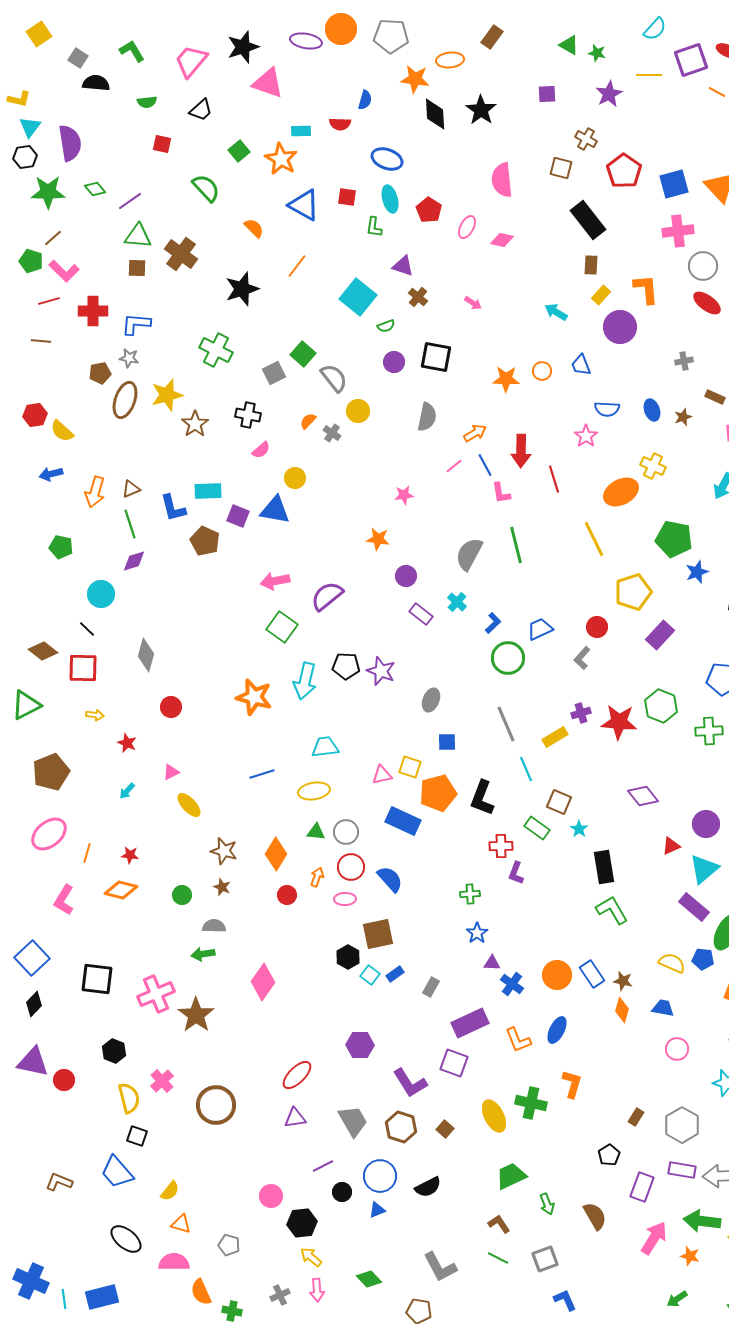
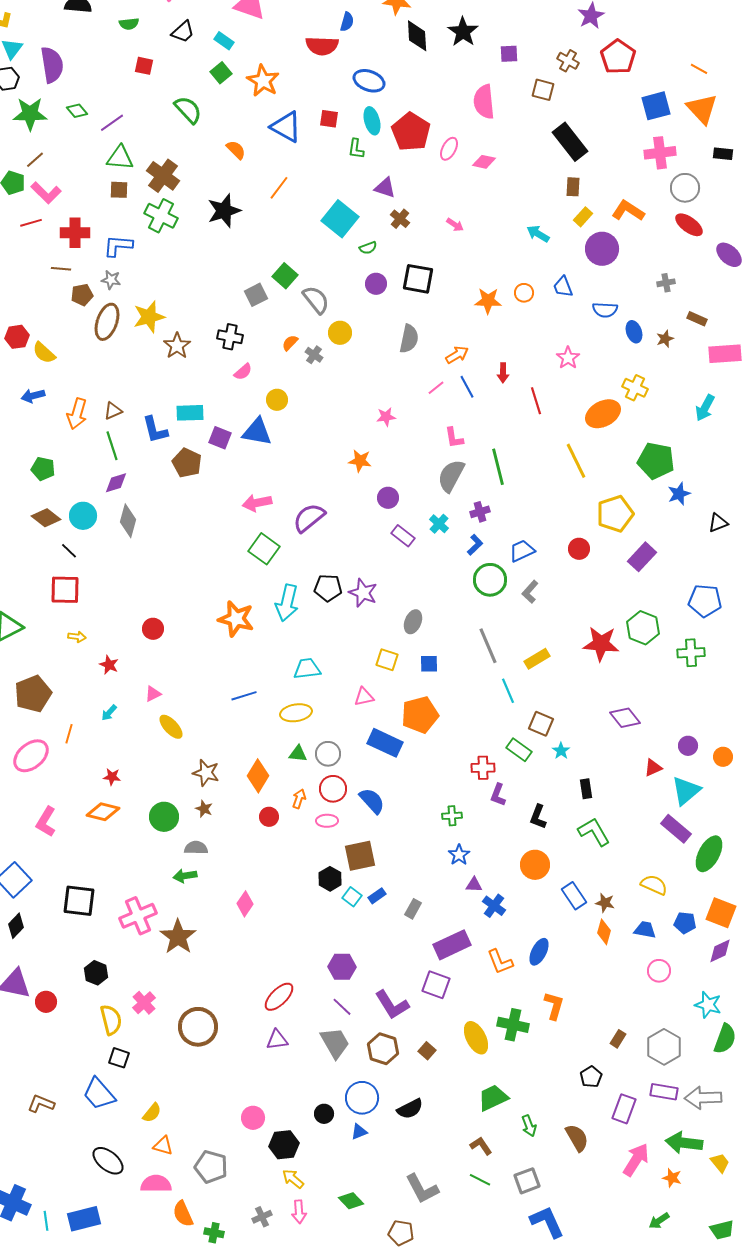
orange line: (717, 92) -> (699, 69), moved
purple square: (547, 94) -> (509, 54), moved
red semicircle: (340, 124) -> (322, 46), size x1.5
cyan rectangle: (301, 131) -> (224, 41), moved, turned 36
red pentagon: (624, 171) -> (618, 57), moved
red pentagon: (429, 210) -> (411, 132), size x1.5
orange L-shape: (646, 289) -> (628, 211), turned -52
brown line: (41, 341) -> (61, 269), moved
green cross: (216, 350) -> (161, 216), moved
blue semicircle: (607, 409) -> (605, 310), moved
red arrow: (521, 451) -> (503, 373), size x0.6
pink L-shape: (501, 493) -> (454, 438), moved
brown diamond: (43, 651) -> (46, 518), moved
gray diamond: (146, 655) -> (128, 521), moved
gray L-shape: (582, 658) -> (530, 592), moved
purple cross: (581, 713) -> (480, 512), moved
yellow square: (410, 767) -> (387, 660), moved
black L-shape: (482, 798) -> (538, 817), moved, size x0.7
purple circle: (706, 824) -> (688, 746), size x0.7
orange line: (87, 853) -> (69, 734), moved
black rectangle: (604, 867) -> (586, 789), size x0.6
green circle: (182, 895) -> (164, 817), size x1.5
blue pentagon: (703, 959) -> (685, 923), moved
orange circle: (557, 975) -> (535, 865), moved
pink diamond: (263, 982) -> (245, 904), size x0.7
purple line: (323, 1166) -> (342, 1007), moved, turned 70
gray pentagon: (229, 1245) -> (211, 1167), size x1.5
blue L-shape: (565, 1300) -> (547, 1222), size x1.5

